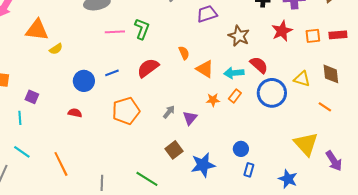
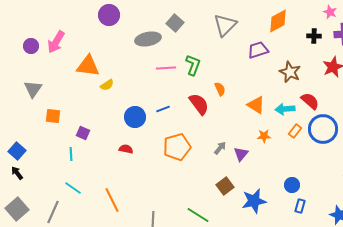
orange semicircle: (184, 53) -> (220, 89), moved
red semicircle: (148, 68) -> (199, 104), turned 90
orange rectangle: (235, 96) -> (295, 131), moved

